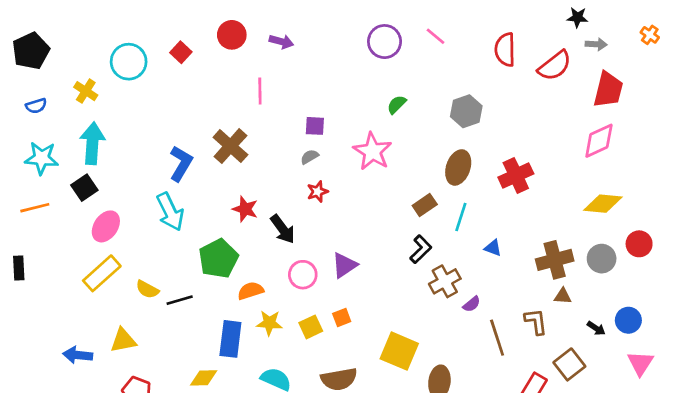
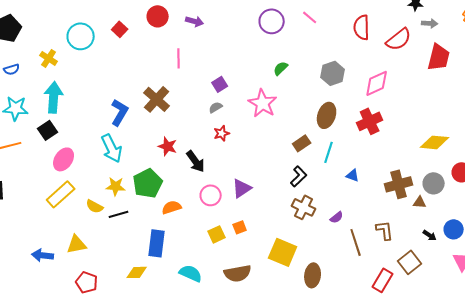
purple square: (315, 126) -> (220, 84), turned -35
pink diamond: (599, 141) -> (377, 83), moved
brown cross: (445, 281) -> (304, 207), moved, turned -35
brown triangle: (563, 296) -> (420, 202), moved
yellow star: (269, 323) -> (116, 186), moved

